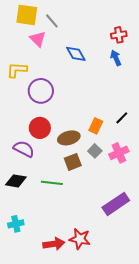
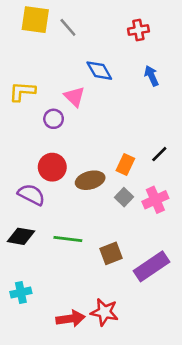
red cross: (119, 35) -> (138, 30), moved
pink triangle: (38, 39) -> (74, 97), moved
purple circle: (41, 91) -> (54, 119), size x0.6
brown square: (73, 162) -> (111, 253), moved

